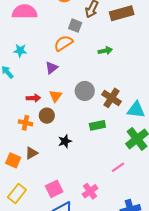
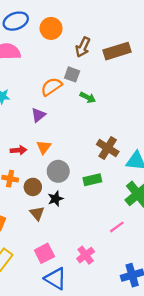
gray square: (75, 26) -> (72, 74), moved
green arrow: (105, 51) -> (88, 97), moved, turned 40
gray circle: (85, 91) -> (58, 171), moved
brown circle: (47, 116) -> (33, 187), moved
brown triangle: (31, 153) -> (37, 213), moved, turned -40

